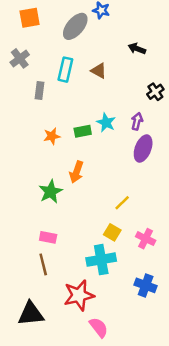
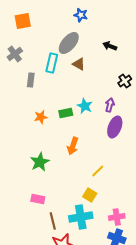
gray ellipse: (75, 26) -> (69, 43), moved
orange arrow: (76, 172) -> (73, 146), moved
pink cross: (146, 239) -> (117, 217), moved, turned -35
brown line: (43, 264) -> (53, 221), moved

